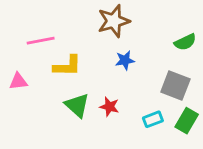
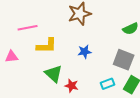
blue star: (125, 60) -> (85, 52), moved
red star: (109, 107) -> (72, 86), moved

